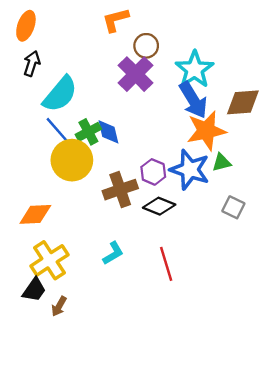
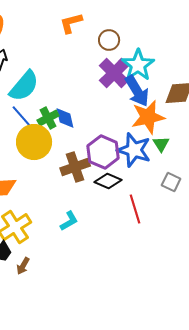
brown circle: (146, 46) -> (109, 40), moved
purple cross: (136, 74) -> (114, 73), moved
green triangle: (222, 162) -> (161, 144), turned -48
purple hexagon: (153, 172) -> (103, 152), size x1.5
red line: (166, 264) -> (135, 209), moved

